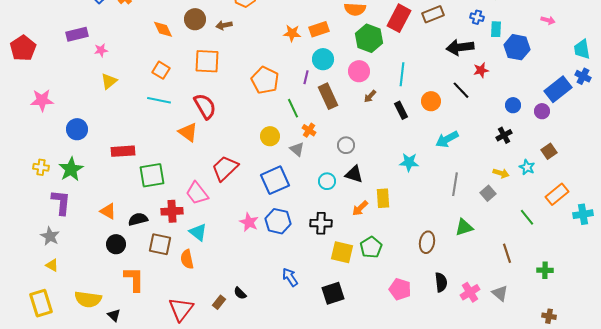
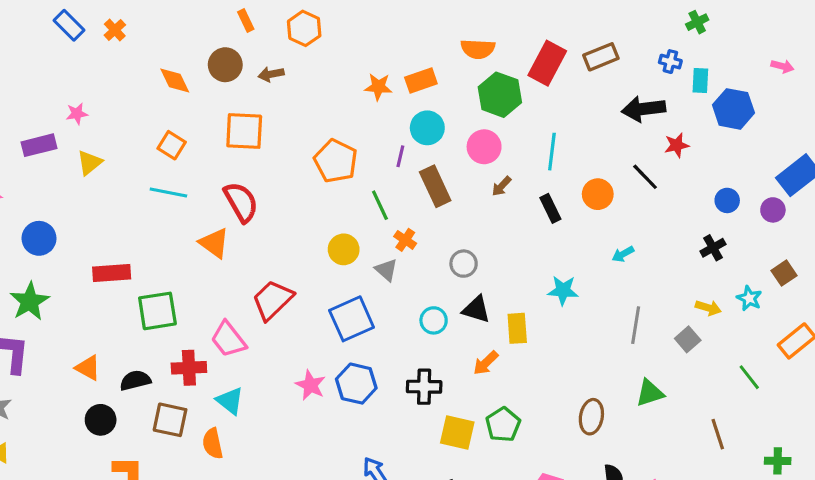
purple rectangle: (77, 34) -> (39, 145), moved
cyan arrow: (447, 139) -> (623, 254), size x0.6
yellow rectangle: (383, 198) -> (517, 328), moved

